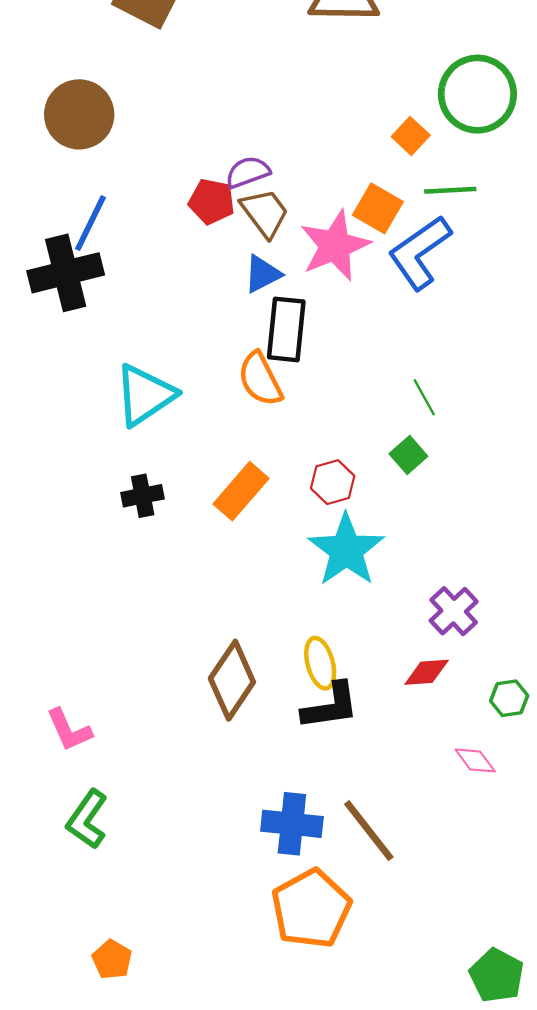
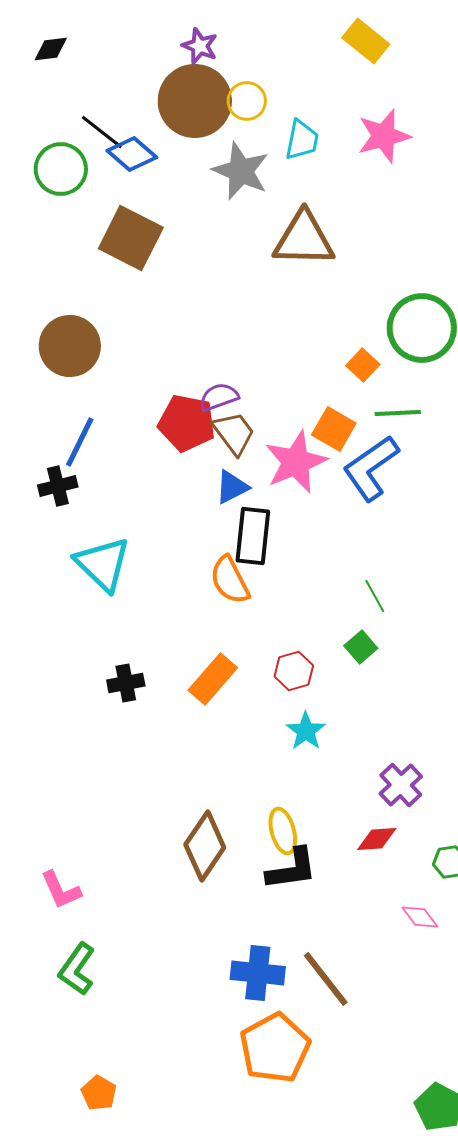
red pentagon: (212, 202) -> (187, 423), size x1.4
black cross: (66, 273) -> (58, 486), size x0.6
cyan triangle: (145, 395) -> (103, 564), moved, turned -42
cyan star: (346, 550) -> (306, 731), size x0.6

